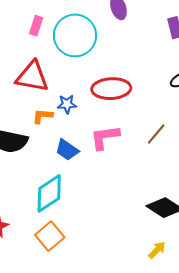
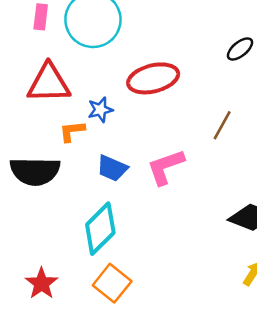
pink L-shape: (105, 137) -> (166, 167), moved

